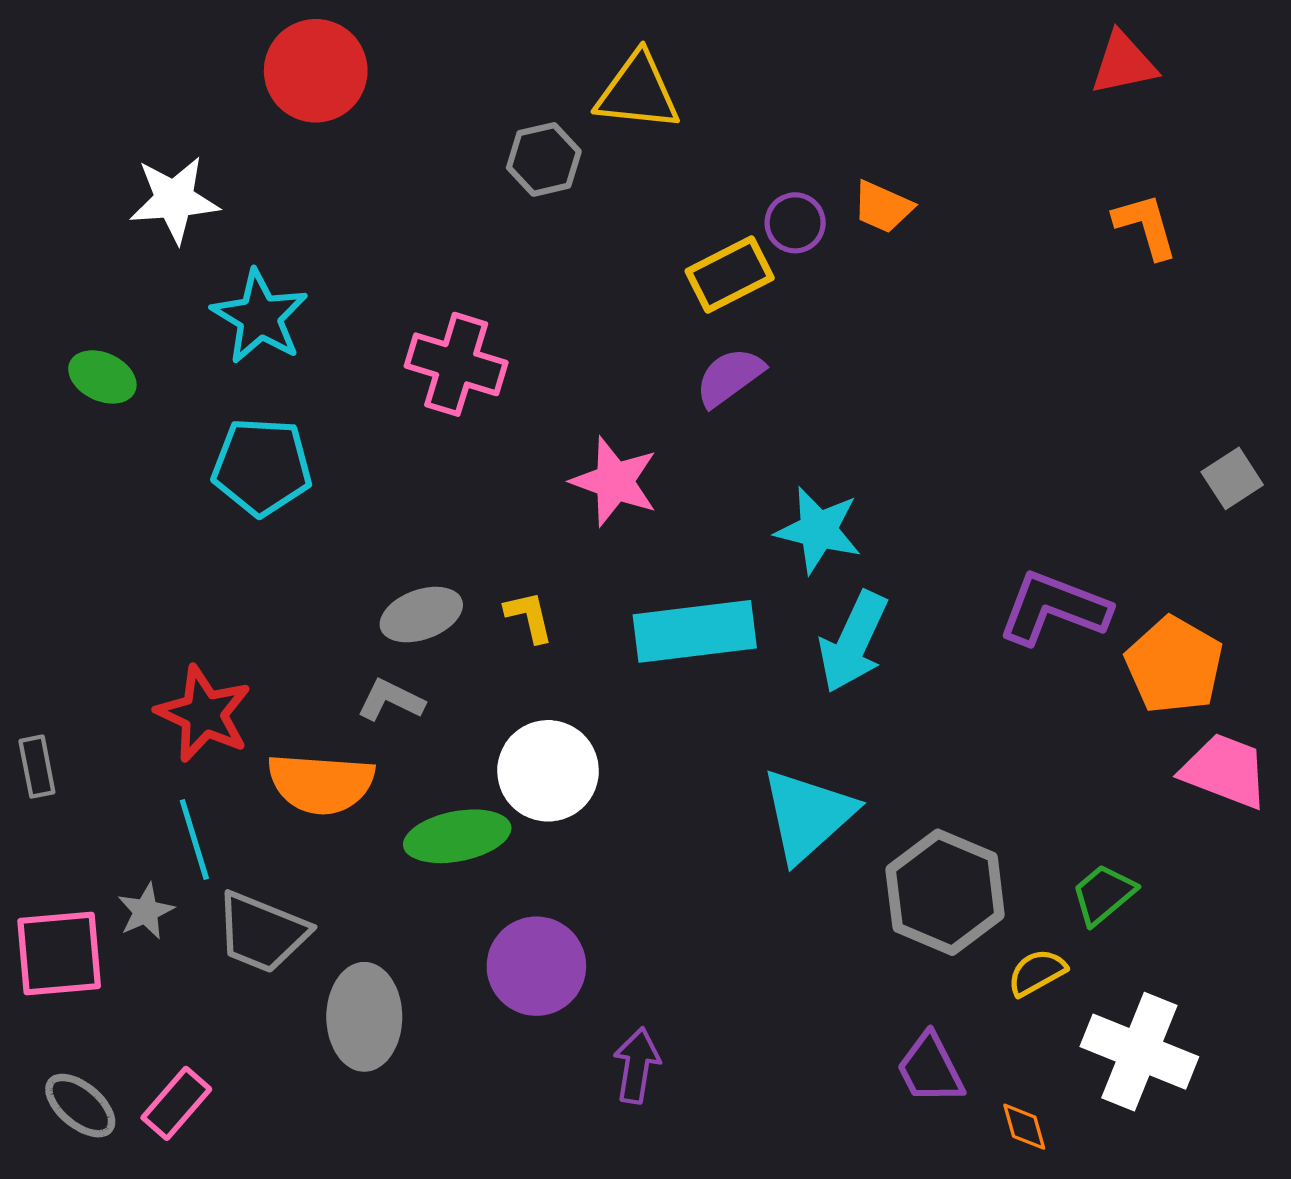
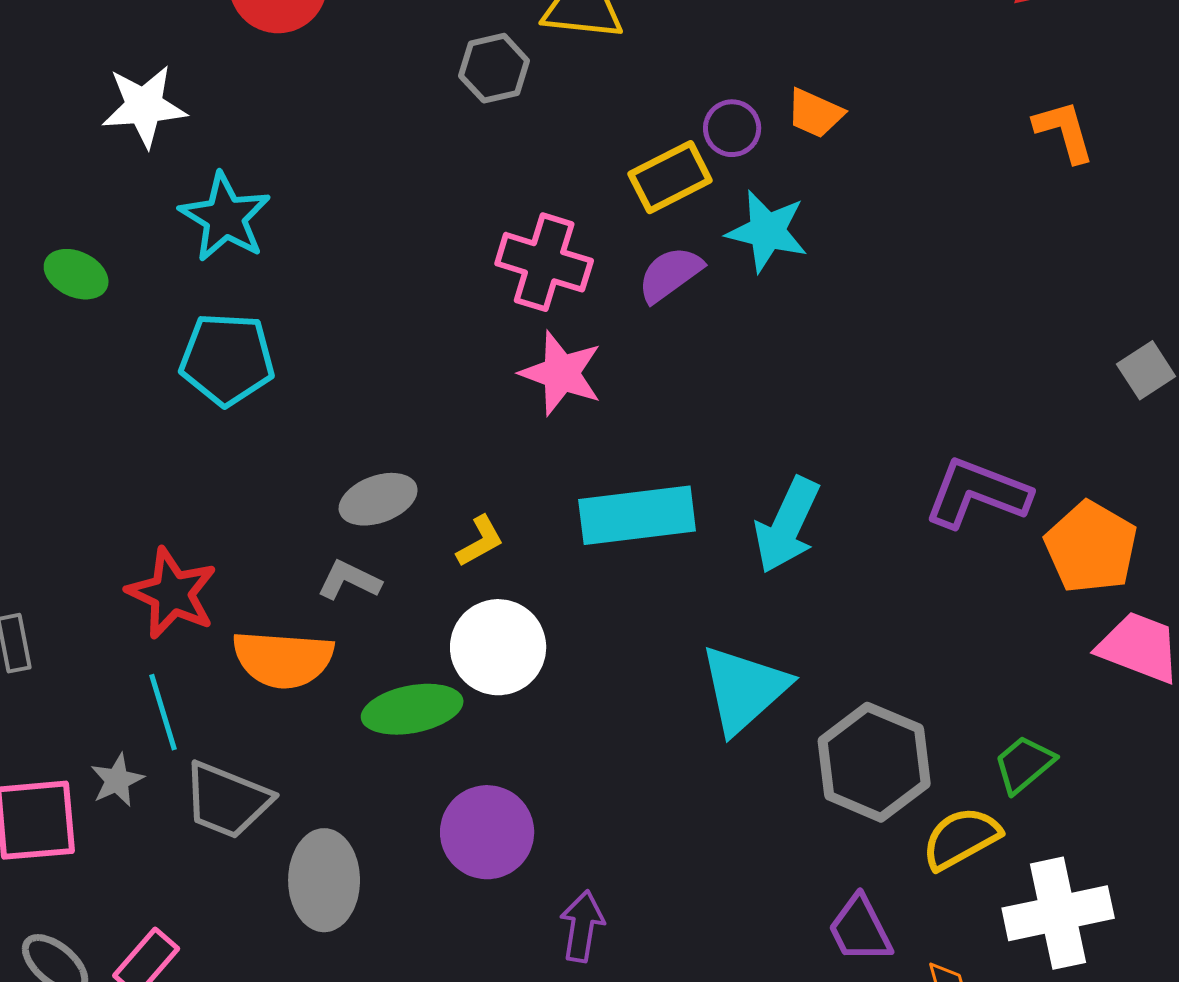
pink cross: (456, 364) -> (544, 262), moved
cyan star: (818, 530) -> (767, 231), moved
yellow L-shape: (529, 617) -> (480, 541), moved, turned 74
yellow semicircle: (1037, 972) -> (961, 838), size x1.4
white cross: (1139, 1052) -> (1058, 913), turned -34

